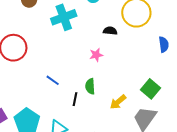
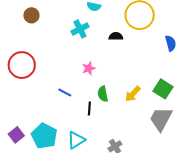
cyan cross: (64, 17) -> (80, 29), moved, size x0.7
pink star: (96, 55) -> (89, 68), moved
yellow arrow: (118, 102) -> (133, 94), moved

